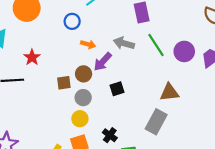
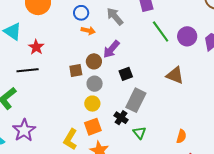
gray arrow: (124, 43) -> (115, 16), moved, turned 36
orange arrow: (88, 44) -> (88, 31), moved
red star: (32, 57) -> (36, 47), moved
brown triangle: (169, 92) -> (175, 75), turned 30
gray rectangle: (156, 122) -> (136, 100), moved

